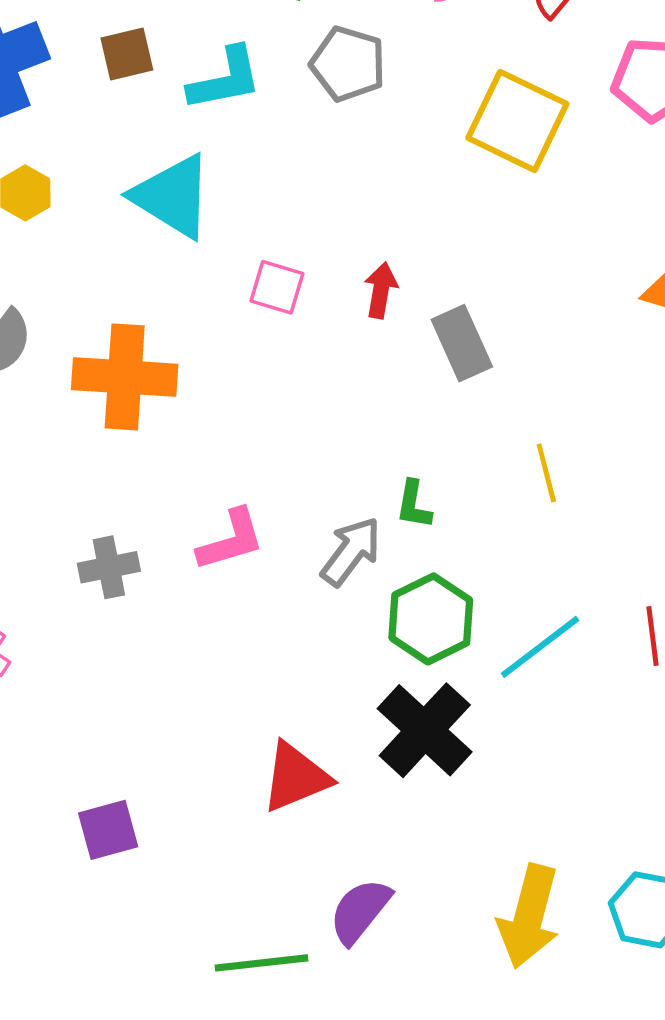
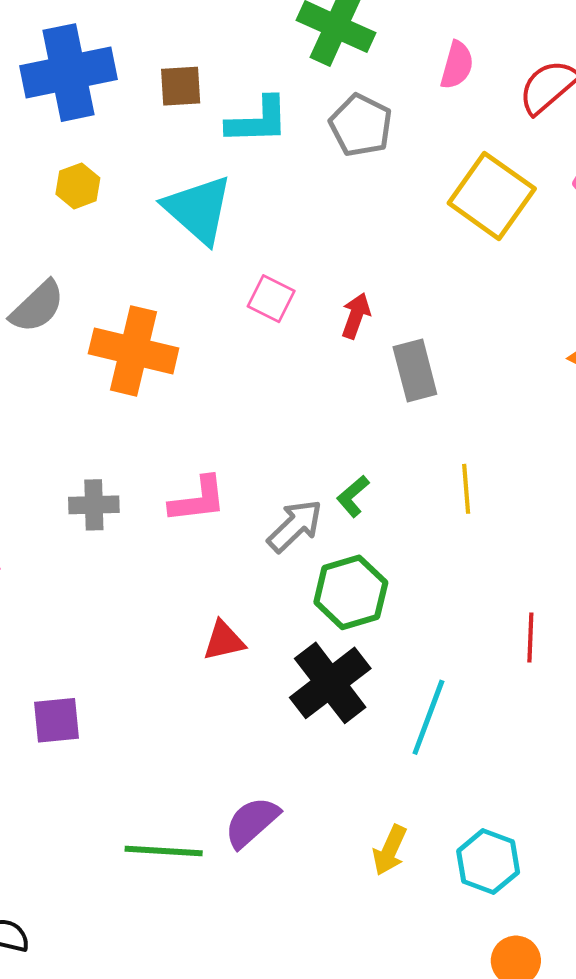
green L-shape: (414, 505) -> (353, 496), turned 30
cyan line: (540, 647) -> (428, 717), moved, turned -42
red triangle: (296, 777) -> (224, 641), moved, size x0.7
yellow arrow: (529, 916) -> (390, 850), size x0.6

